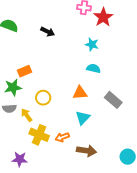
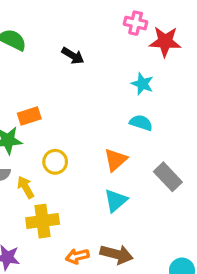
red star: (103, 17) -> (165, 42), turned 30
orange triangle: (80, 93) -> (115, 160), turned -42
yellow cross: (39, 135) -> (43, 221), turned -36
orange arrow: (62, 137) -> (77, 256), moved

